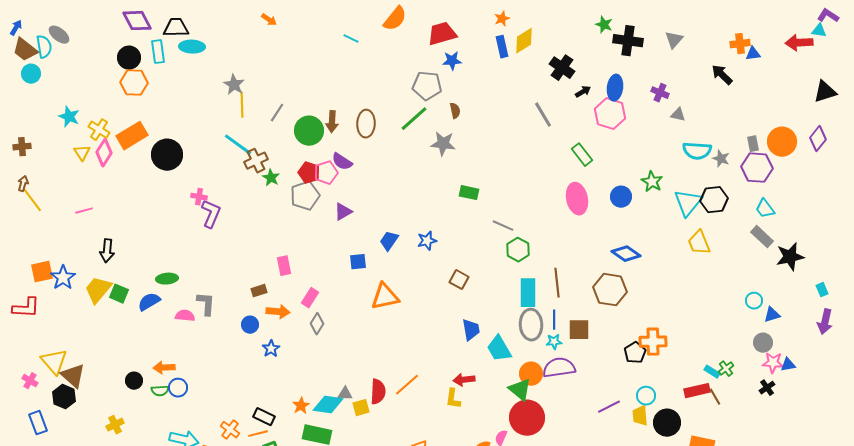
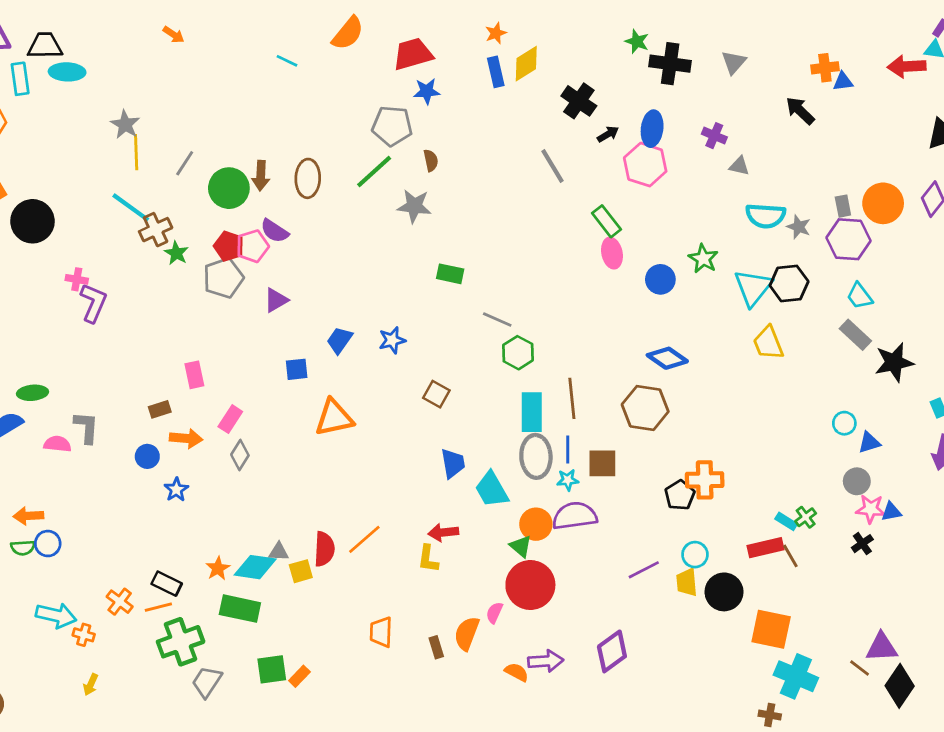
pink ellipse: (577, 199) -> (612, 253), moved, size x0.7
green triangle: (520, 390) -> (521, 546), size x0.7

